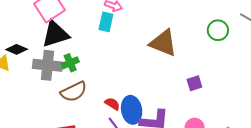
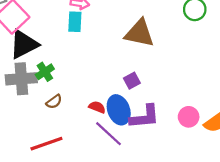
purple square: (194, 83) -> (132, 81), moved
brown semicircle: (74, 92) -> (54, 102), size x0.6

